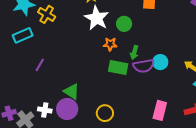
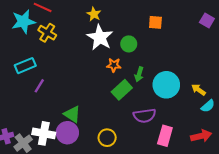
cyan rectangle: (23, 35) -> (25, 66), moved
cyan circle: (160, 62) -> (166, 85), size x1.6
purple semicircle: (144, 66) -> (145, 116), moved
green rectangle: (118, 67) -> (122, 90), turned -54
white cross: (45, 110) -> (44, 133), size x1.5

